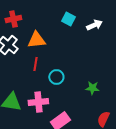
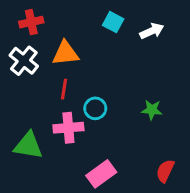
green star: (92, 88) -> (152, 110), moved
pink cross: (38, 102) -> (68, 128), moved

